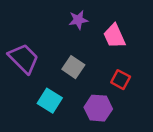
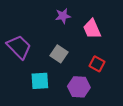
cyan square: (50, 101) -> (40, 81), turned -36

